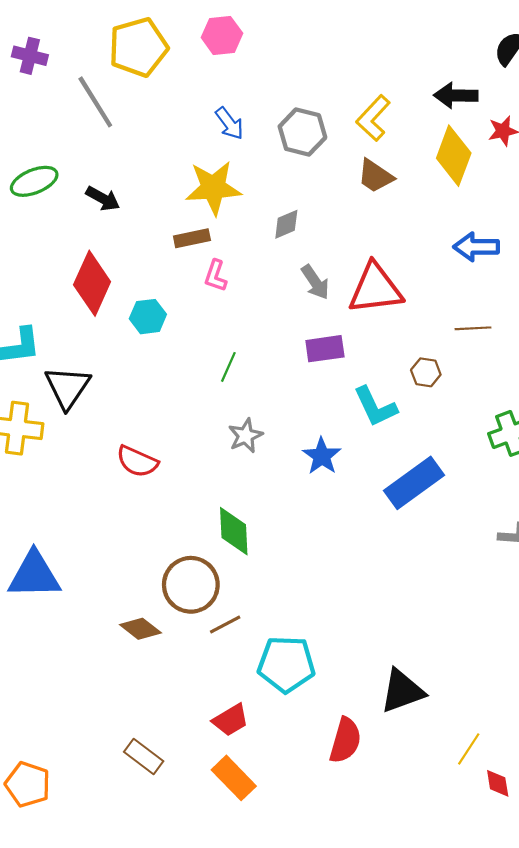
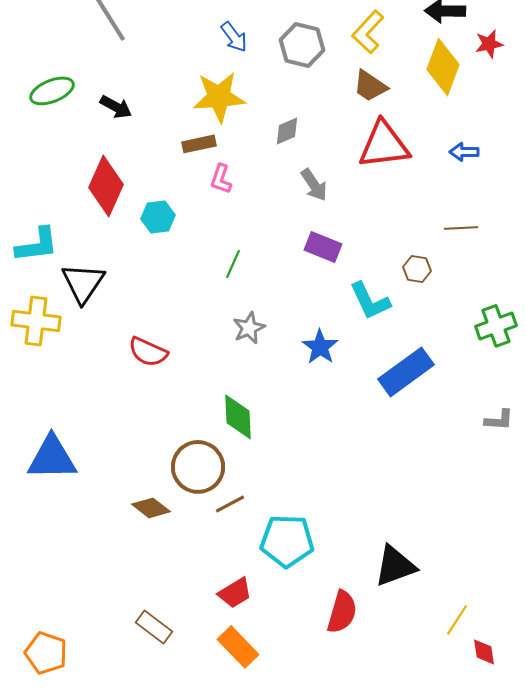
blue arrow: (476, 247) -> (464, 152), size x0.7
red triangle: (375, 289) -> (384, 145), moved
purple rectangle: (325, 349) -> (323, 247), turned 30

